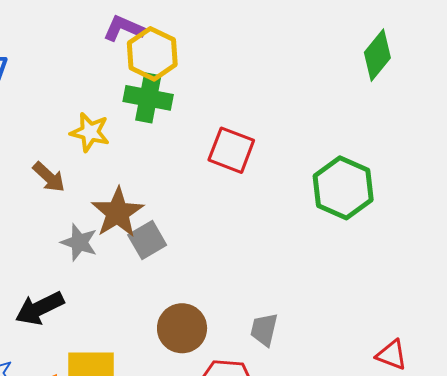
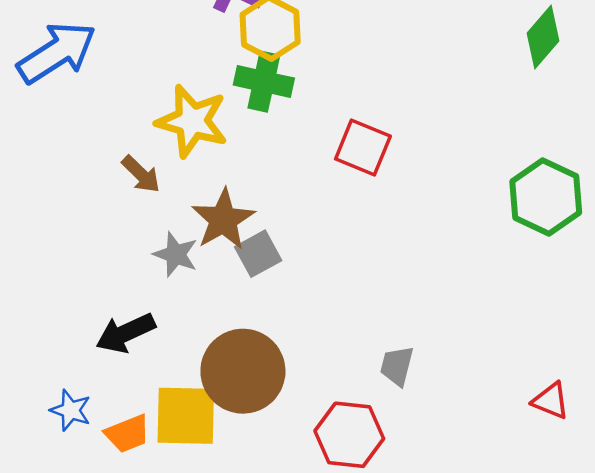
yellow star: (90, 132) -> (192, 121), size x1.5
green hexagon: (343, 188) -> (546, 197), moved
brown circle: (182, 328) -> (243, 371), moved, size x1.4

